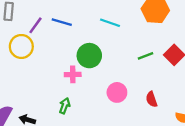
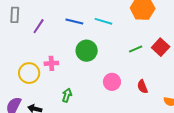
blue line: (62, 22) -> (74, 21), moved
yellow circle: (21, 46) -> (29, 73), moved
pink cross: (73, 74) -> (51, 63), moved

